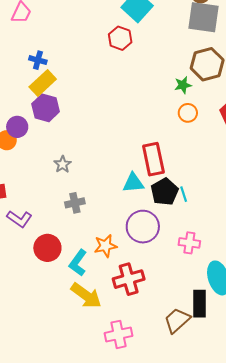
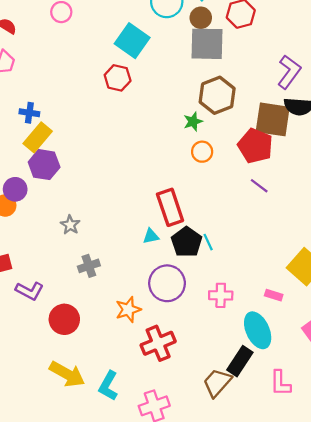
cyan triangle: (133, 183) -> (151, 236), size x0.7
cyan L-shape: (78, 263) -> (108, 386), moved
yellow arrow: (86, 296) -> (67, 374), moved
black rectangle: (199, 304) -> (240, 361), turned 40

